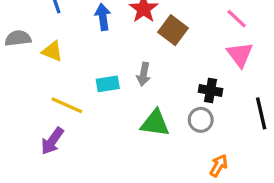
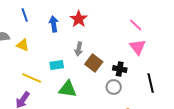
brown square: (173, 30) -> (94, 63), moved
gray arrow: (144, 74) -> (79, 49), moved
green triangle: (155, 123) -> (68, 89), moved

